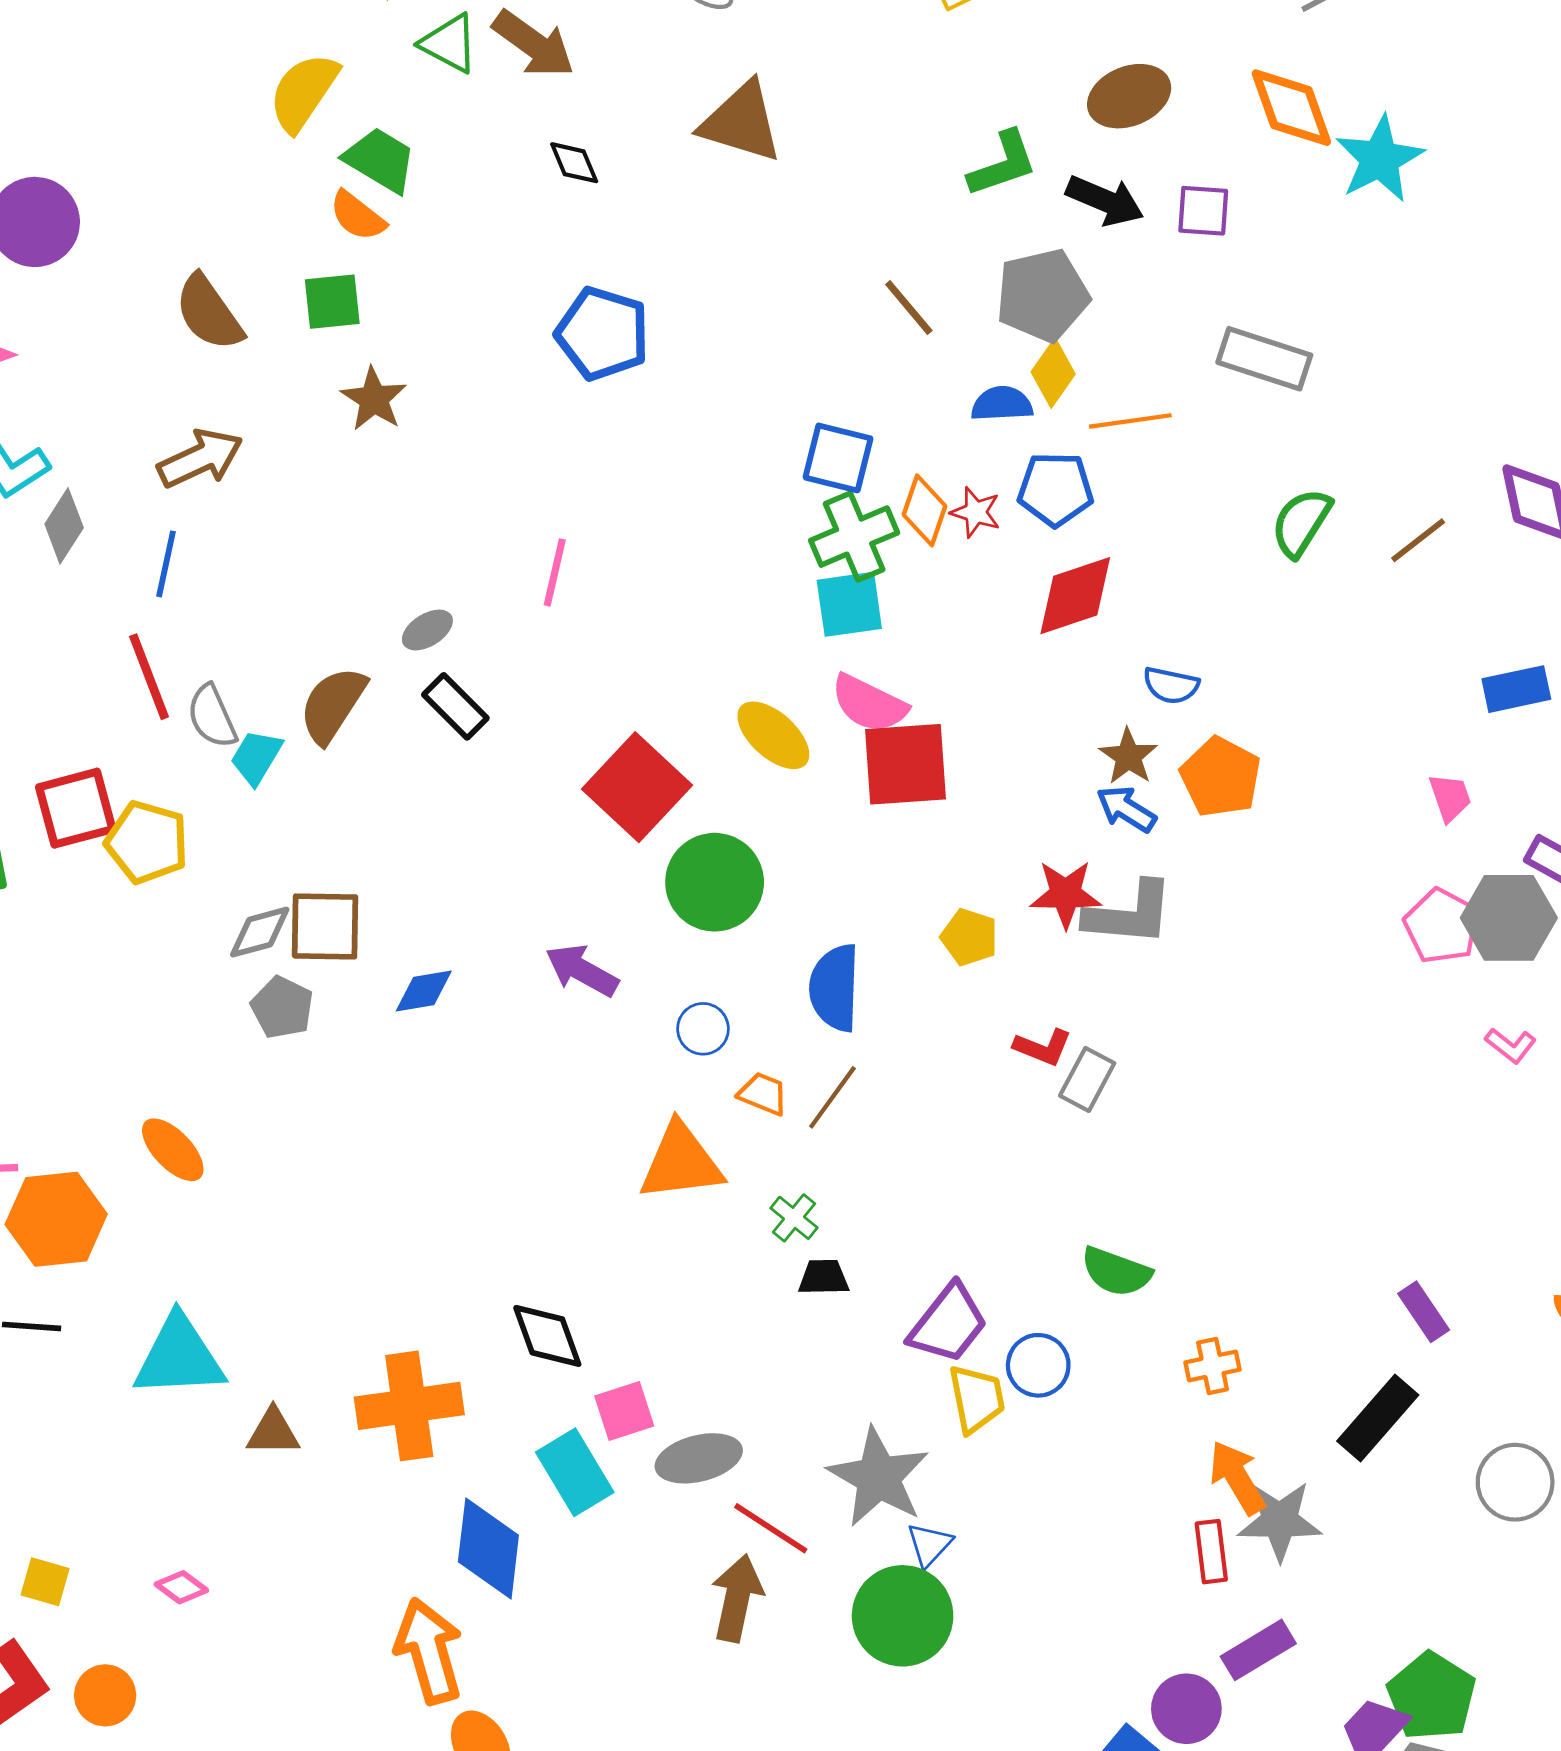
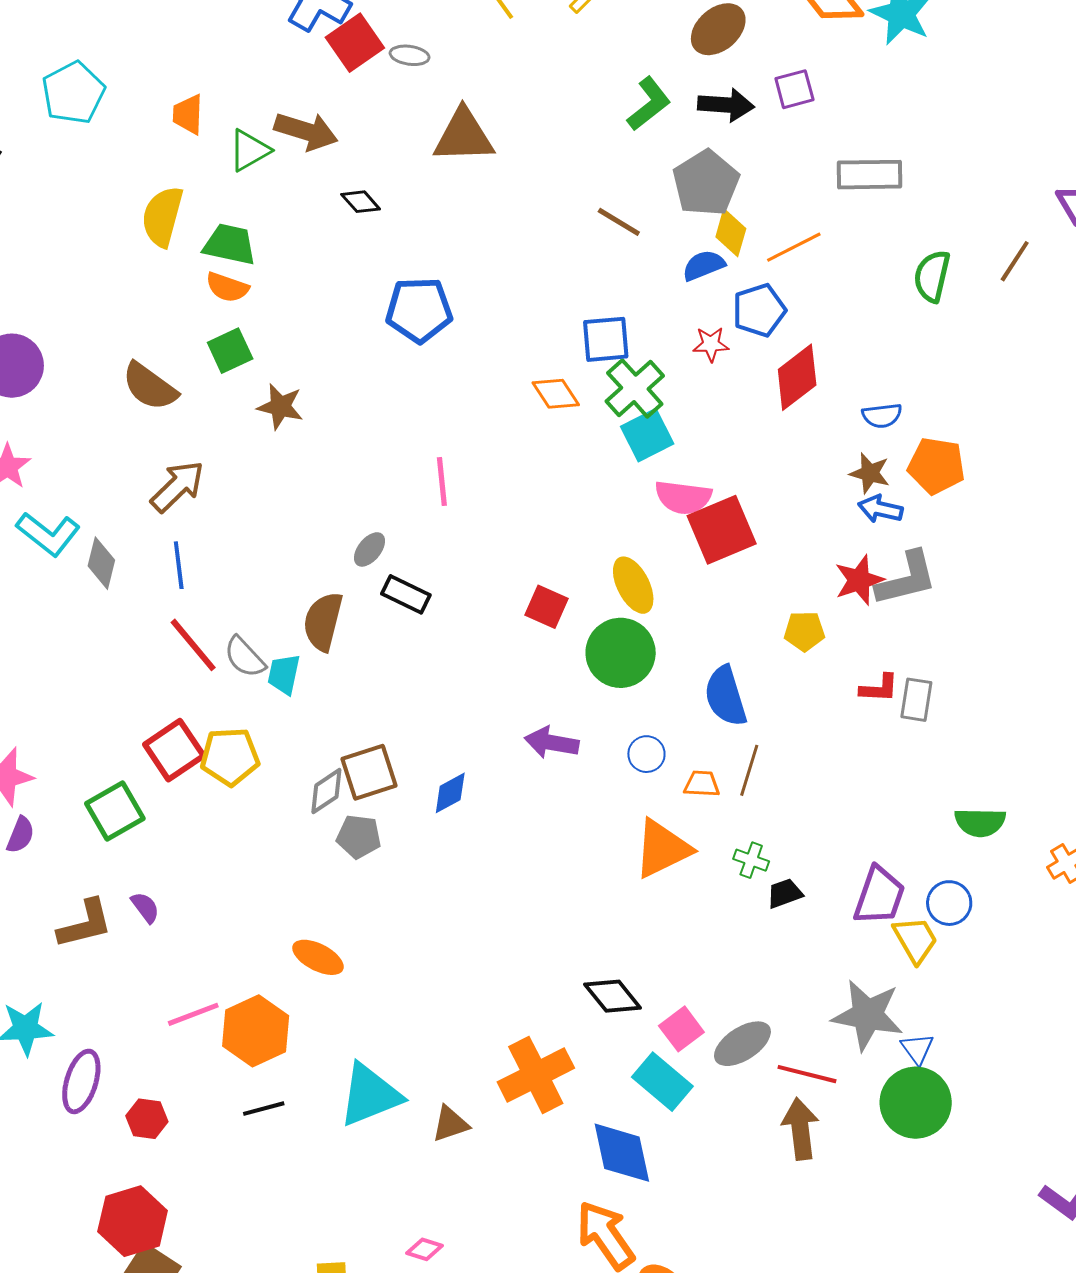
green triangle: (449, 43) -> (249, 150), turned -39
orange diamond: (925, 510) -> (556, 394), moved, turned -33
yellow ellipse: (773, 735) -> (633, 585), moved, turned 40
red square: (637, 787) -> (547, 607), size x0.6

